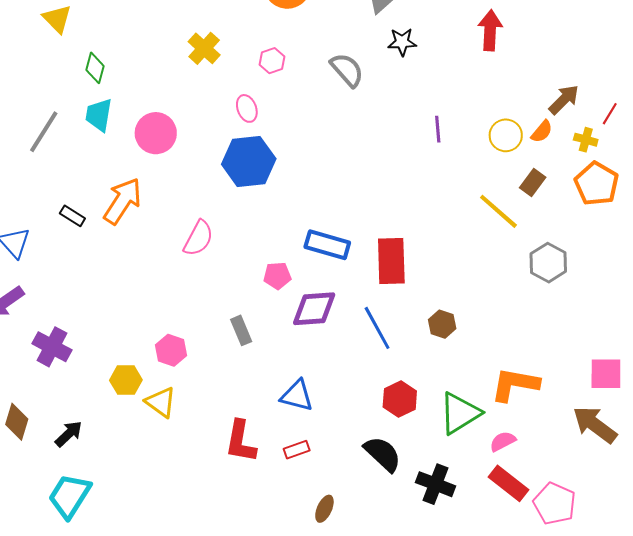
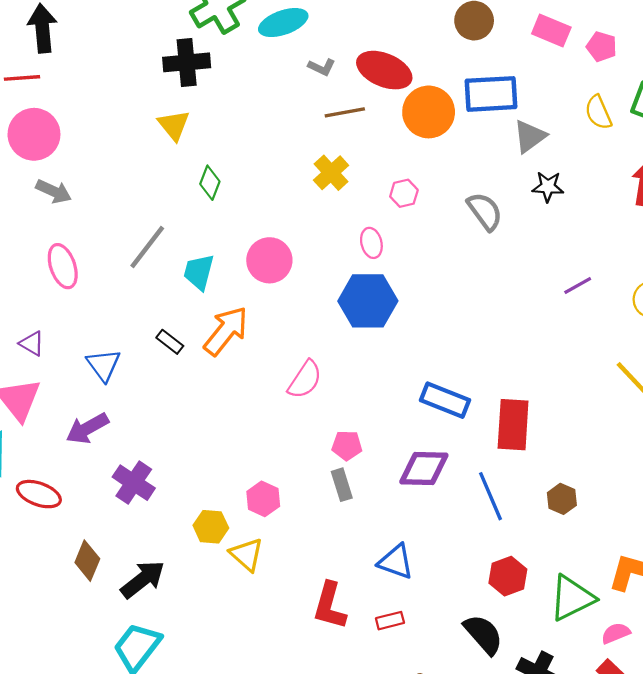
cyan trapezoid: (99, 115) -> (199, 272), moved
purple line: (438, 129) -> (578, 286), turned 60
pink pentagon: (277, 276) -> (347, 445), moved
black arrow: (69, 434) -> (143, 579), size x1.4

